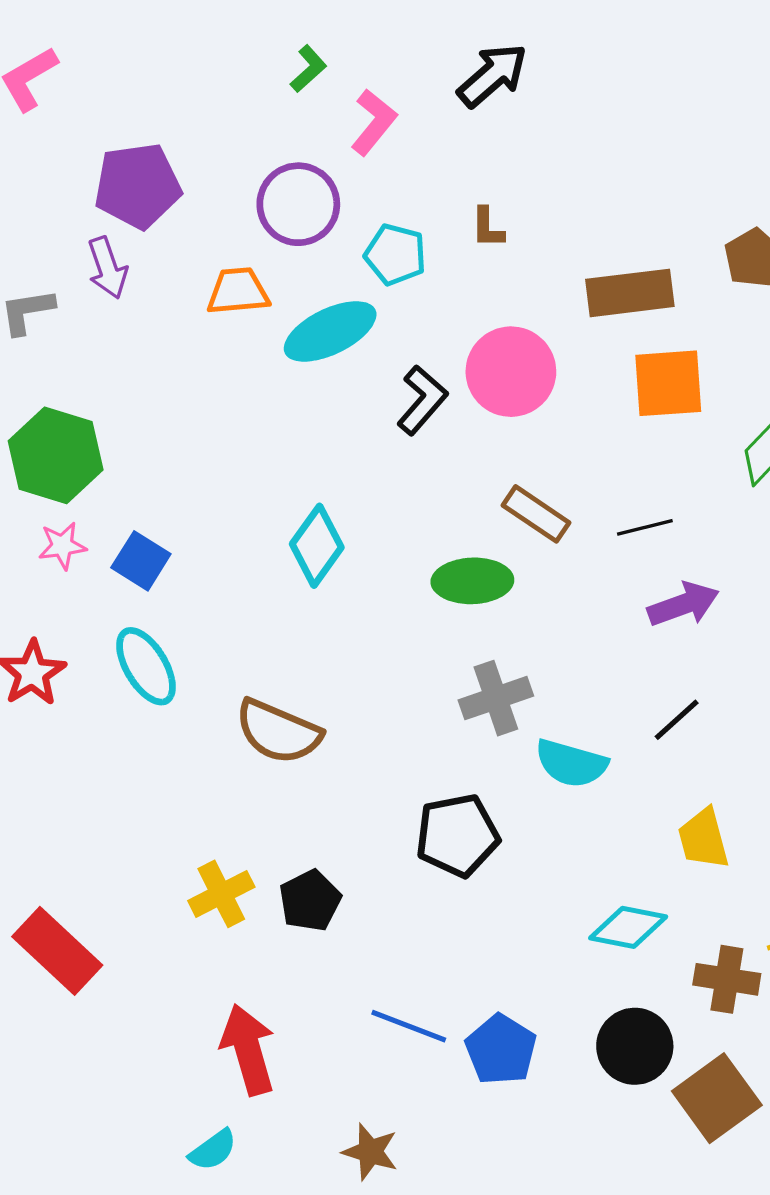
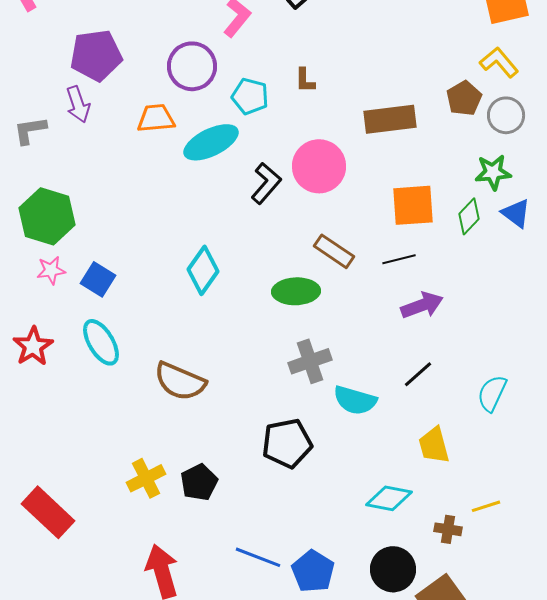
orange square: (668, 383) -> (413, 205), moved
brown cross: (727, 979) -> (448, 529), size x0.7

